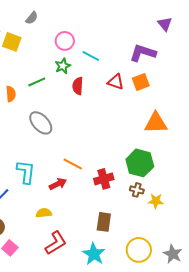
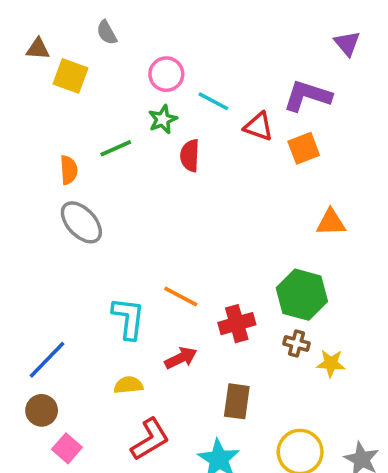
gray semicircle: (32, 18) -> (107, 33), turned 112
red triangle: (116, 82) -> (259, 127), moved
gray ellipse: (41, 123) -> (81, 222), moved
orange triangle: (156, 123) -> (331, 222), size x0.7
cyan L-shape: (26, 172) -> (128, 318), moved
red arrow: (58, 184) -> (181, 358), moved

